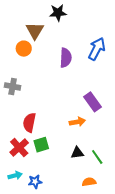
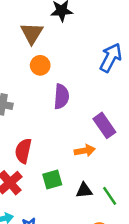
orange circle: (24, 49) -> (40, 65), moved
purple semicircle: (66, 58) -> (61, 96), moved
green square: (41, 145) -> (52, 180), moved

